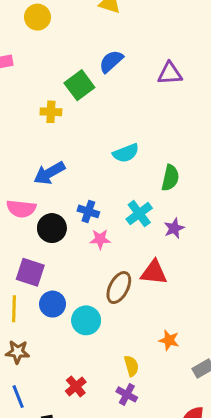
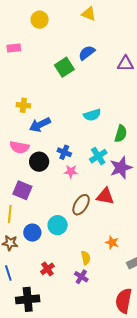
yellow cross: (51, 112) -> (23, 105), moved
purple star: (174, 228) -> (121, 168), size x1.6
blue circle: (53, 304) -> (32, 233), moved

